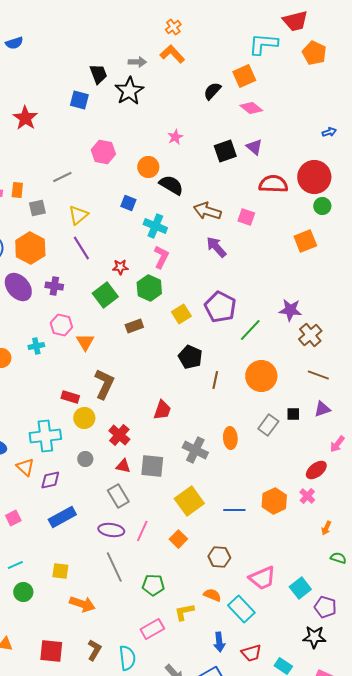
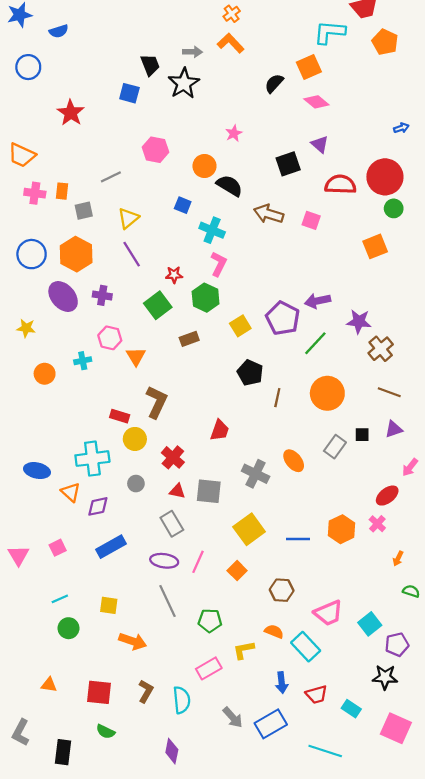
black square: (225, 151) -> (288, 164), moved
purple arrow: (216, 247) -> (318, 301), moved, turned -60
orange ellipse: (230, 438) -> (294, 461), turned -35
purple pentagon: (325, 607) -> (397, 645), turned -30

